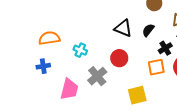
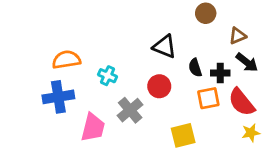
black semicircle: (148, 30) -> (195, 68), moved, turned -56
black cross: (165, 48) -> (220, 73), turned 32
blue cross: (43, 66) -> (58, 97), size x1.6

